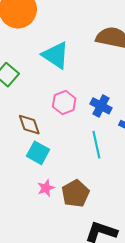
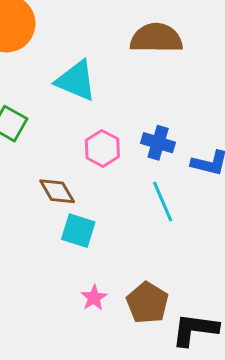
pink star: (46, 188) -> (94, 298), moved
brown pentagon: (75, 193) -> (147, 303), moved

